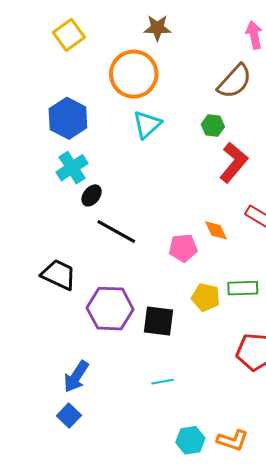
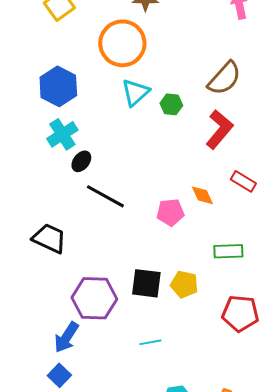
brown semicircle: (235, 81) -> (224, 78), moved
green hexagon: (213, 126) -> (171, 104), moved
yellow pentagon: (206, 297) -> (184, 284), moved
purple hexagon: (110, 309) -> (94, 298), moved

